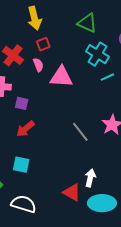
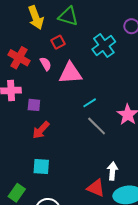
green triangle: (87, 23) -> (68, 16), moved
red square: (43, 44) -> (58, 42), moved
cyan cross: (97, 54) -> (104, 45), turned 30
cyan line: (107, 77) -> (90, 103), moved

